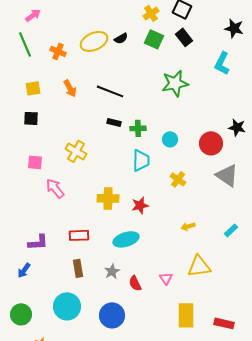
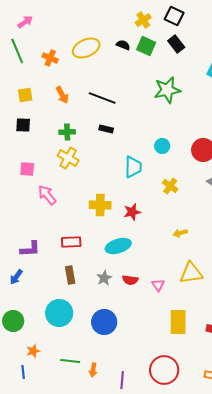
black semicircle: (121, 38) -> (123, 45), moved, turned -128
green cross: (138, 128) -> (67, 132), moved
red semicircle: (135, 283) -> (130, 280), moved, turned -56

